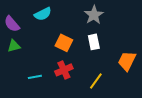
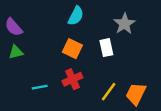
cyan semicircle: (43, 14) -> (76, 16), moved, turned -36
gray star: (94, 15) -> (124, 24), moved
orange trapezoid: (127, 61) -> (136, 94), moved

